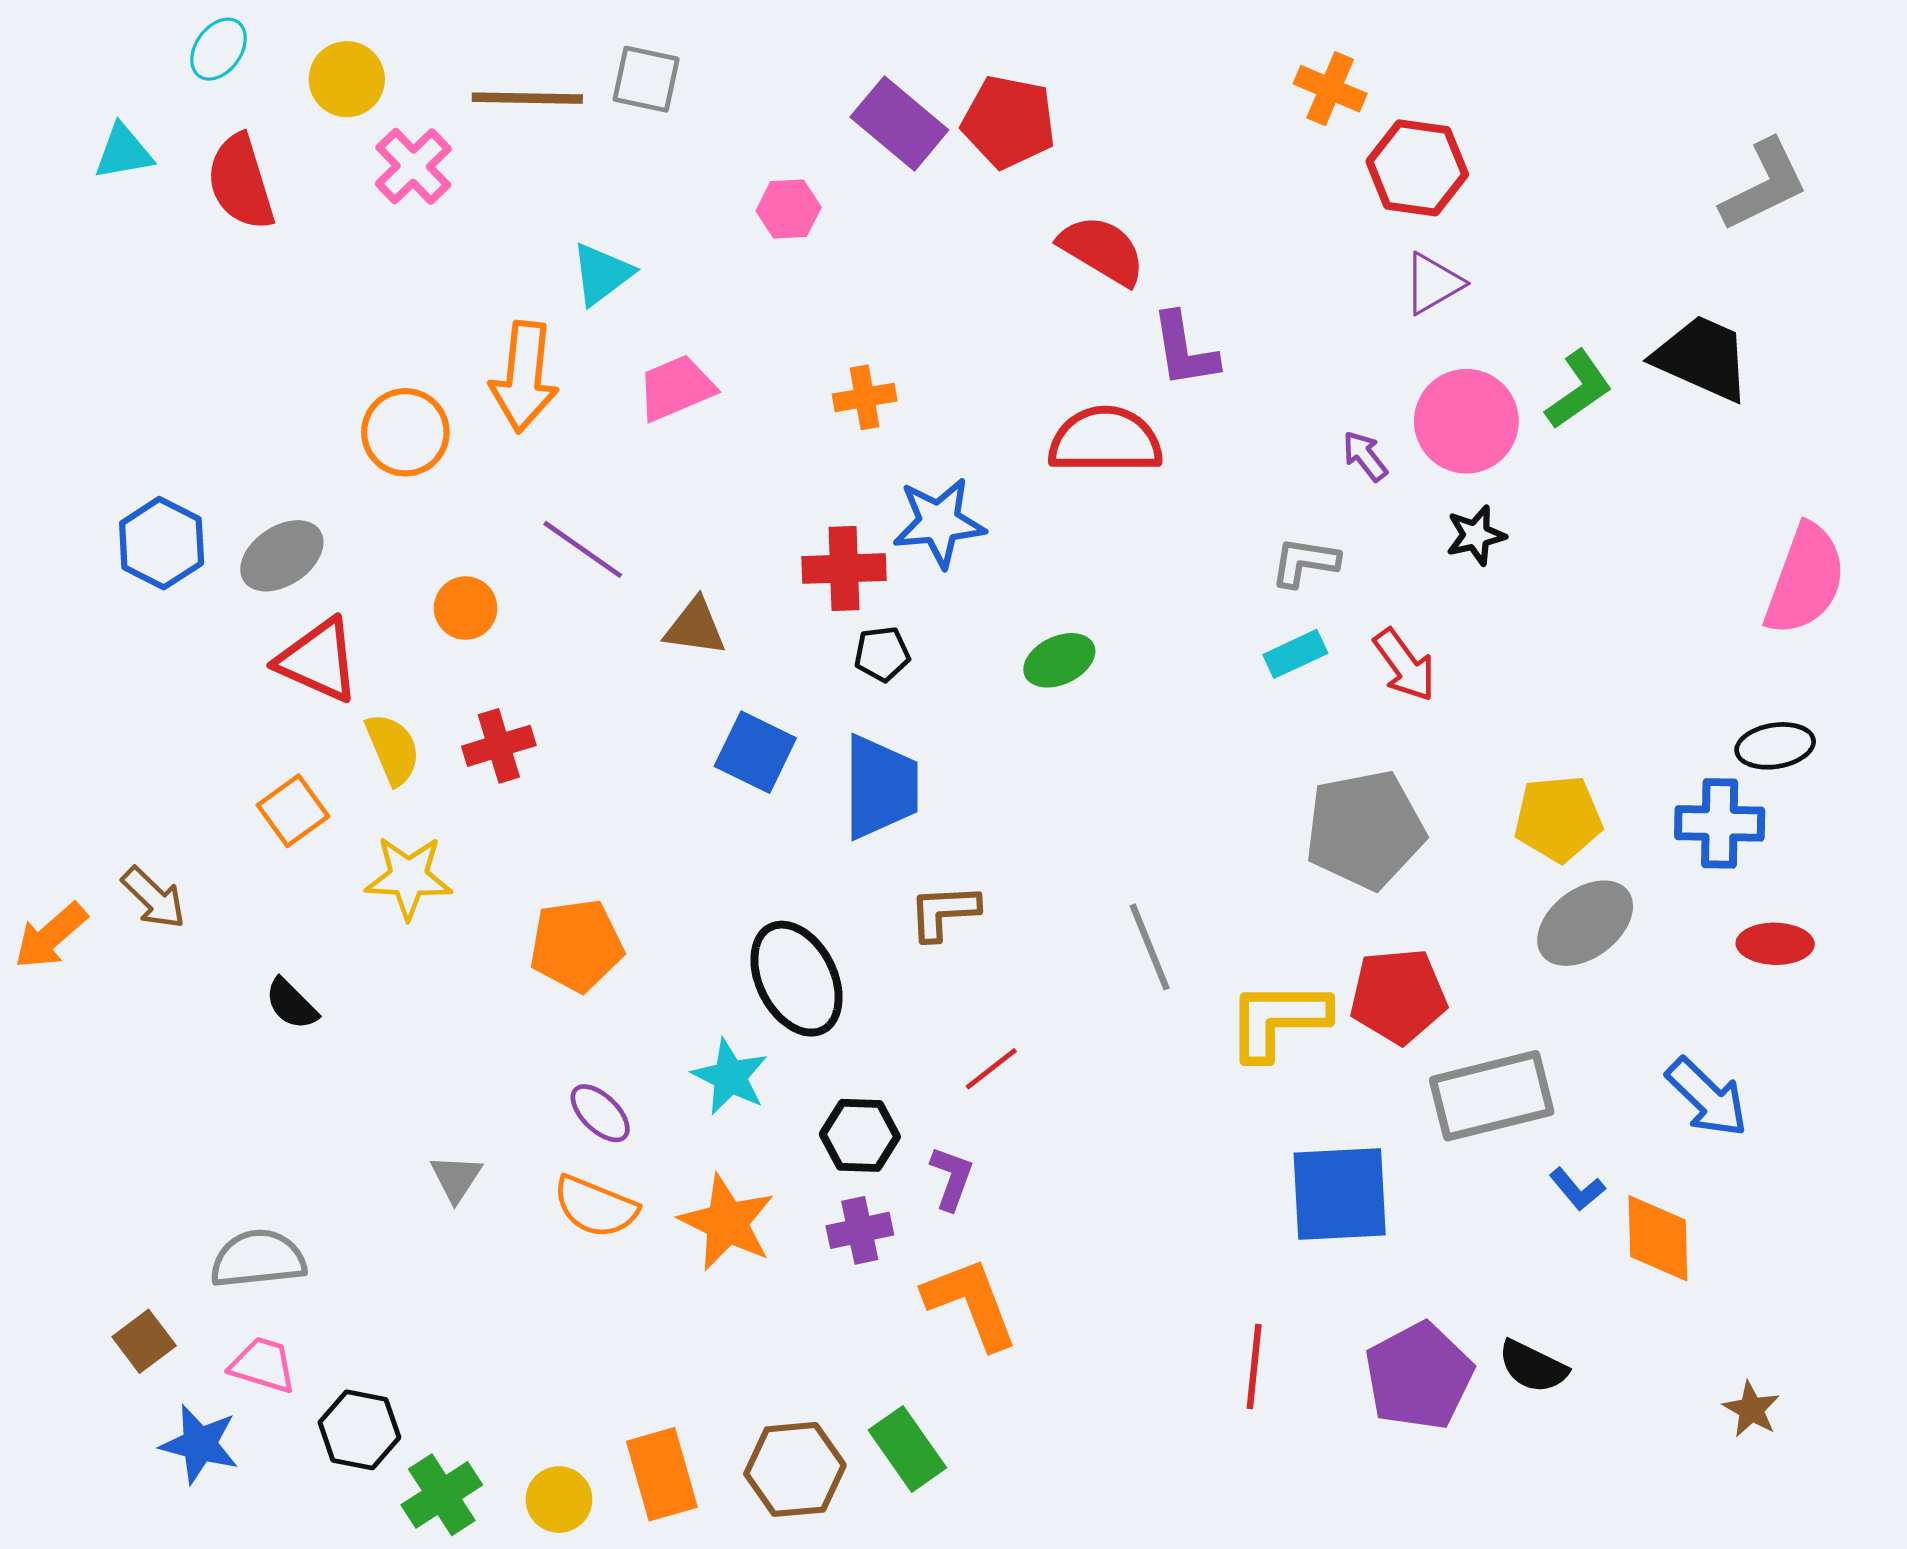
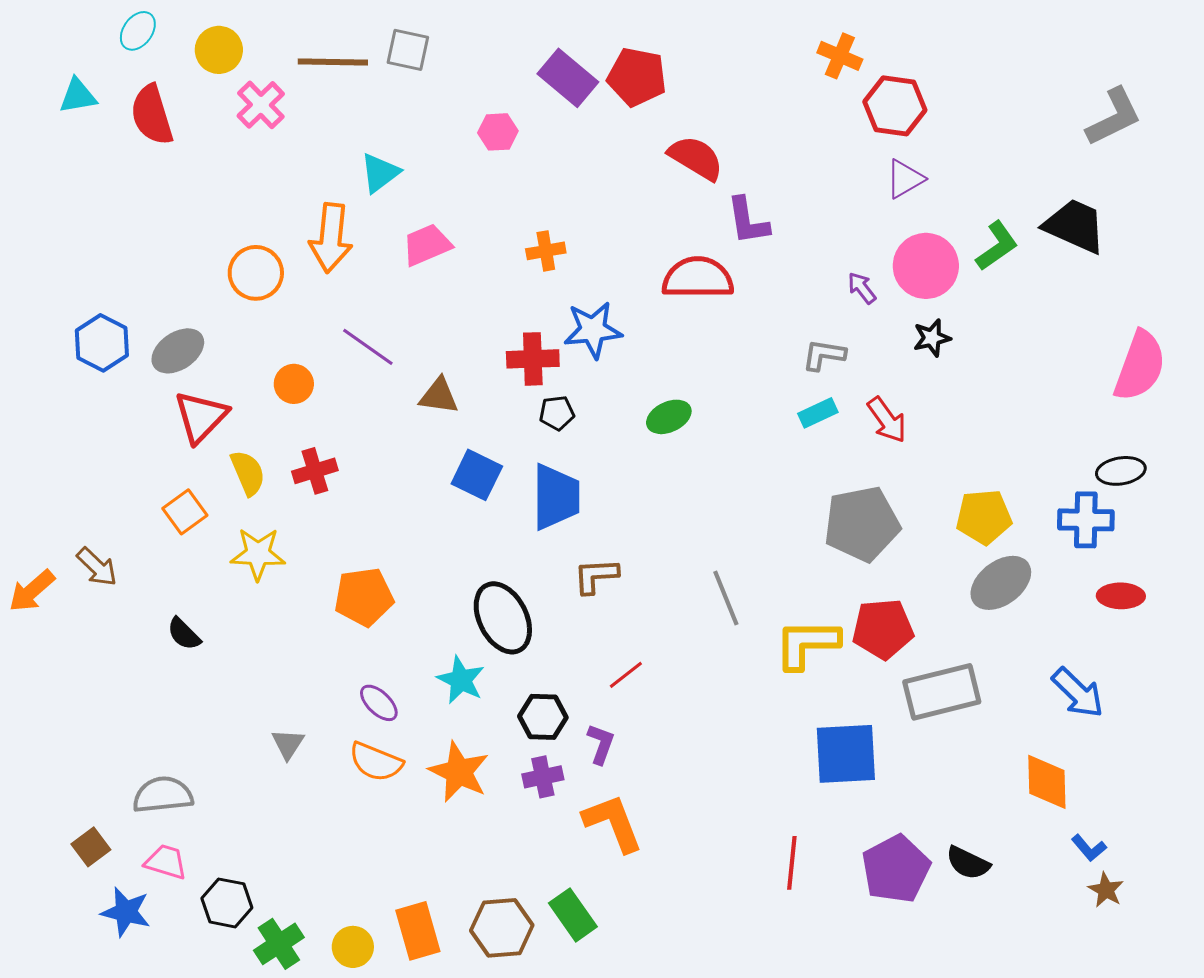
red triangle: (318, 660) -> (201, 417), turned 50
blue L-shape: (1577, 1189) -> (1089, 848), moved

